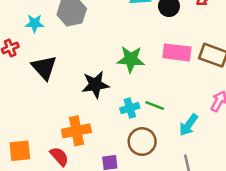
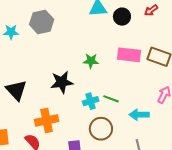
green star: (131, 59) -> (91, 61), size x0.7
black triangle: (44, 68) -> (16, 90), moved
cyan arrow: (188, 125) -> (139, 115), turned 54

